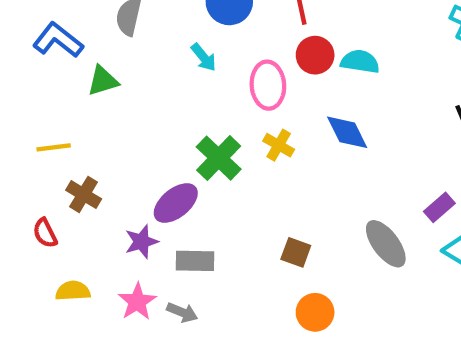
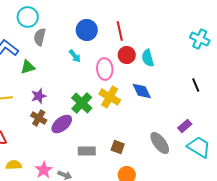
cyan semicircle: (360, 62) -> (148, 58), turned -114
yellow cross: (279, 145) -> (110, 97), size x1.5
brown cross: (84, 194) -> (39, 118), moved
purple star: (141, 242) -> (39, 96), moved
gray rectangle: (195, 261) -> (87, 151), moved

